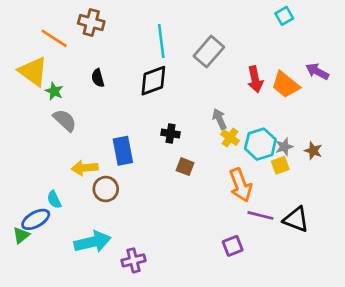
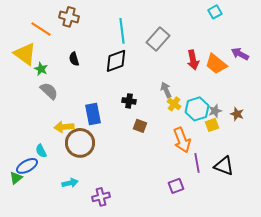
brown circle: (106, 189) -> (80, 143), size x1.5
purple line: (260, 215) -> (197, 163), turned 66
cyan arrow: (93, 242) -> (70, 183), size x0.6

